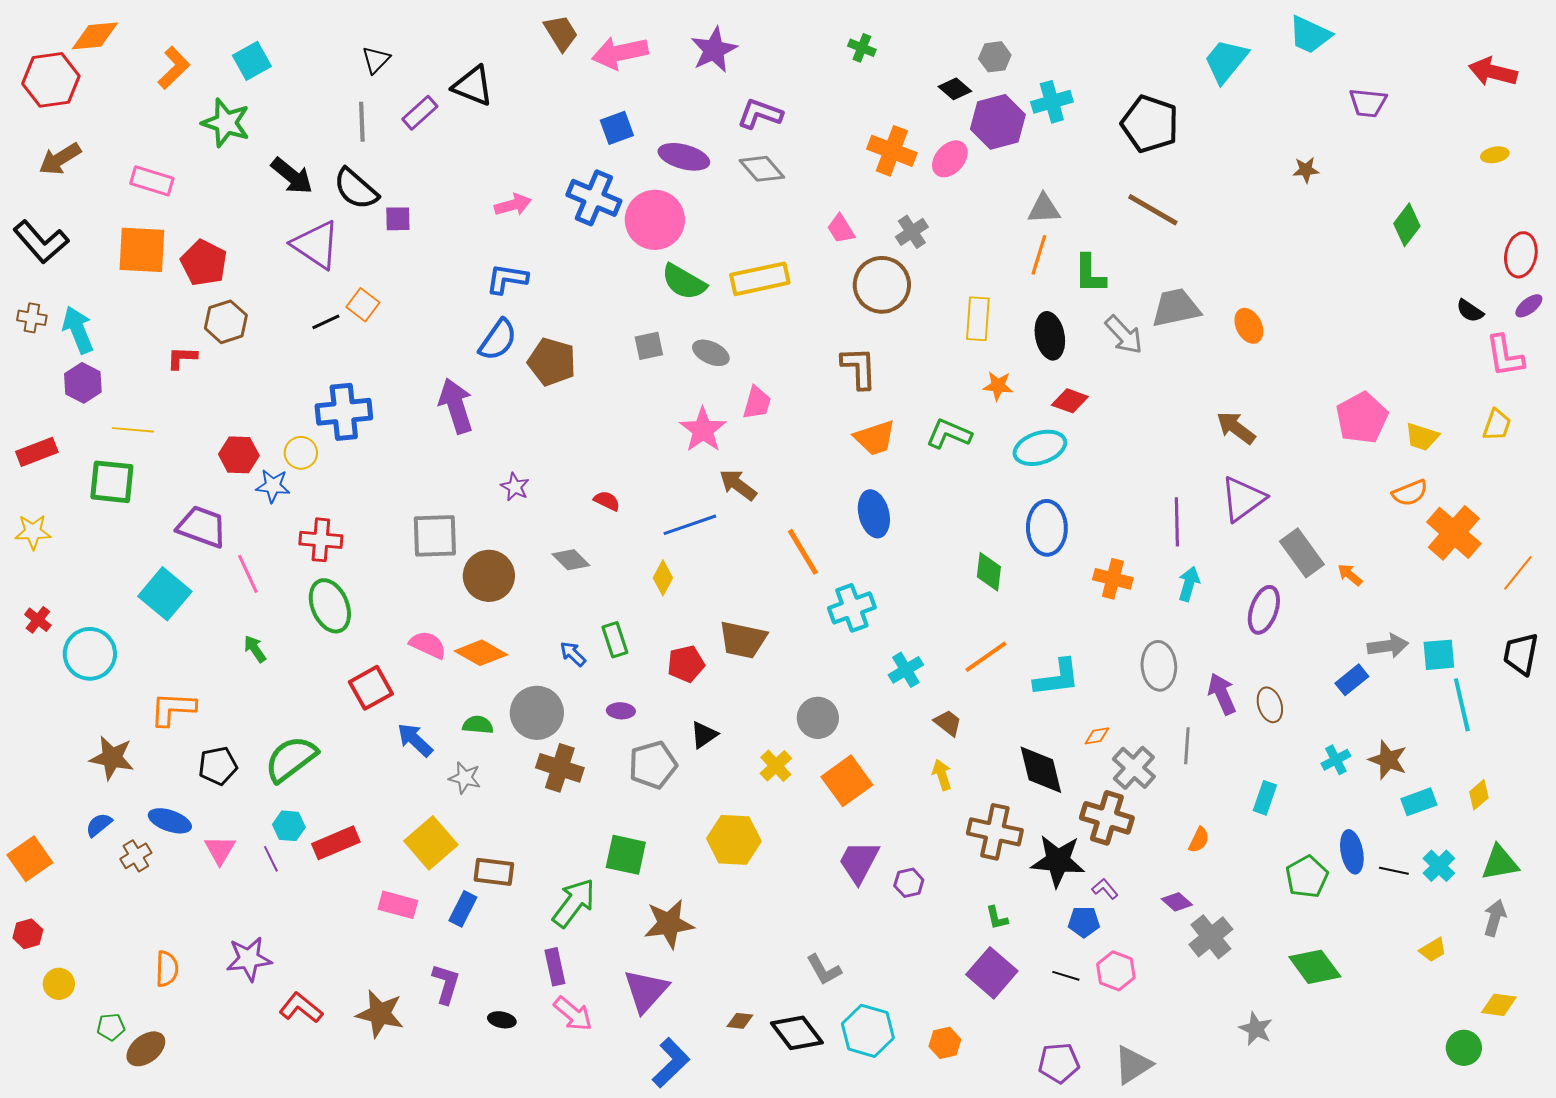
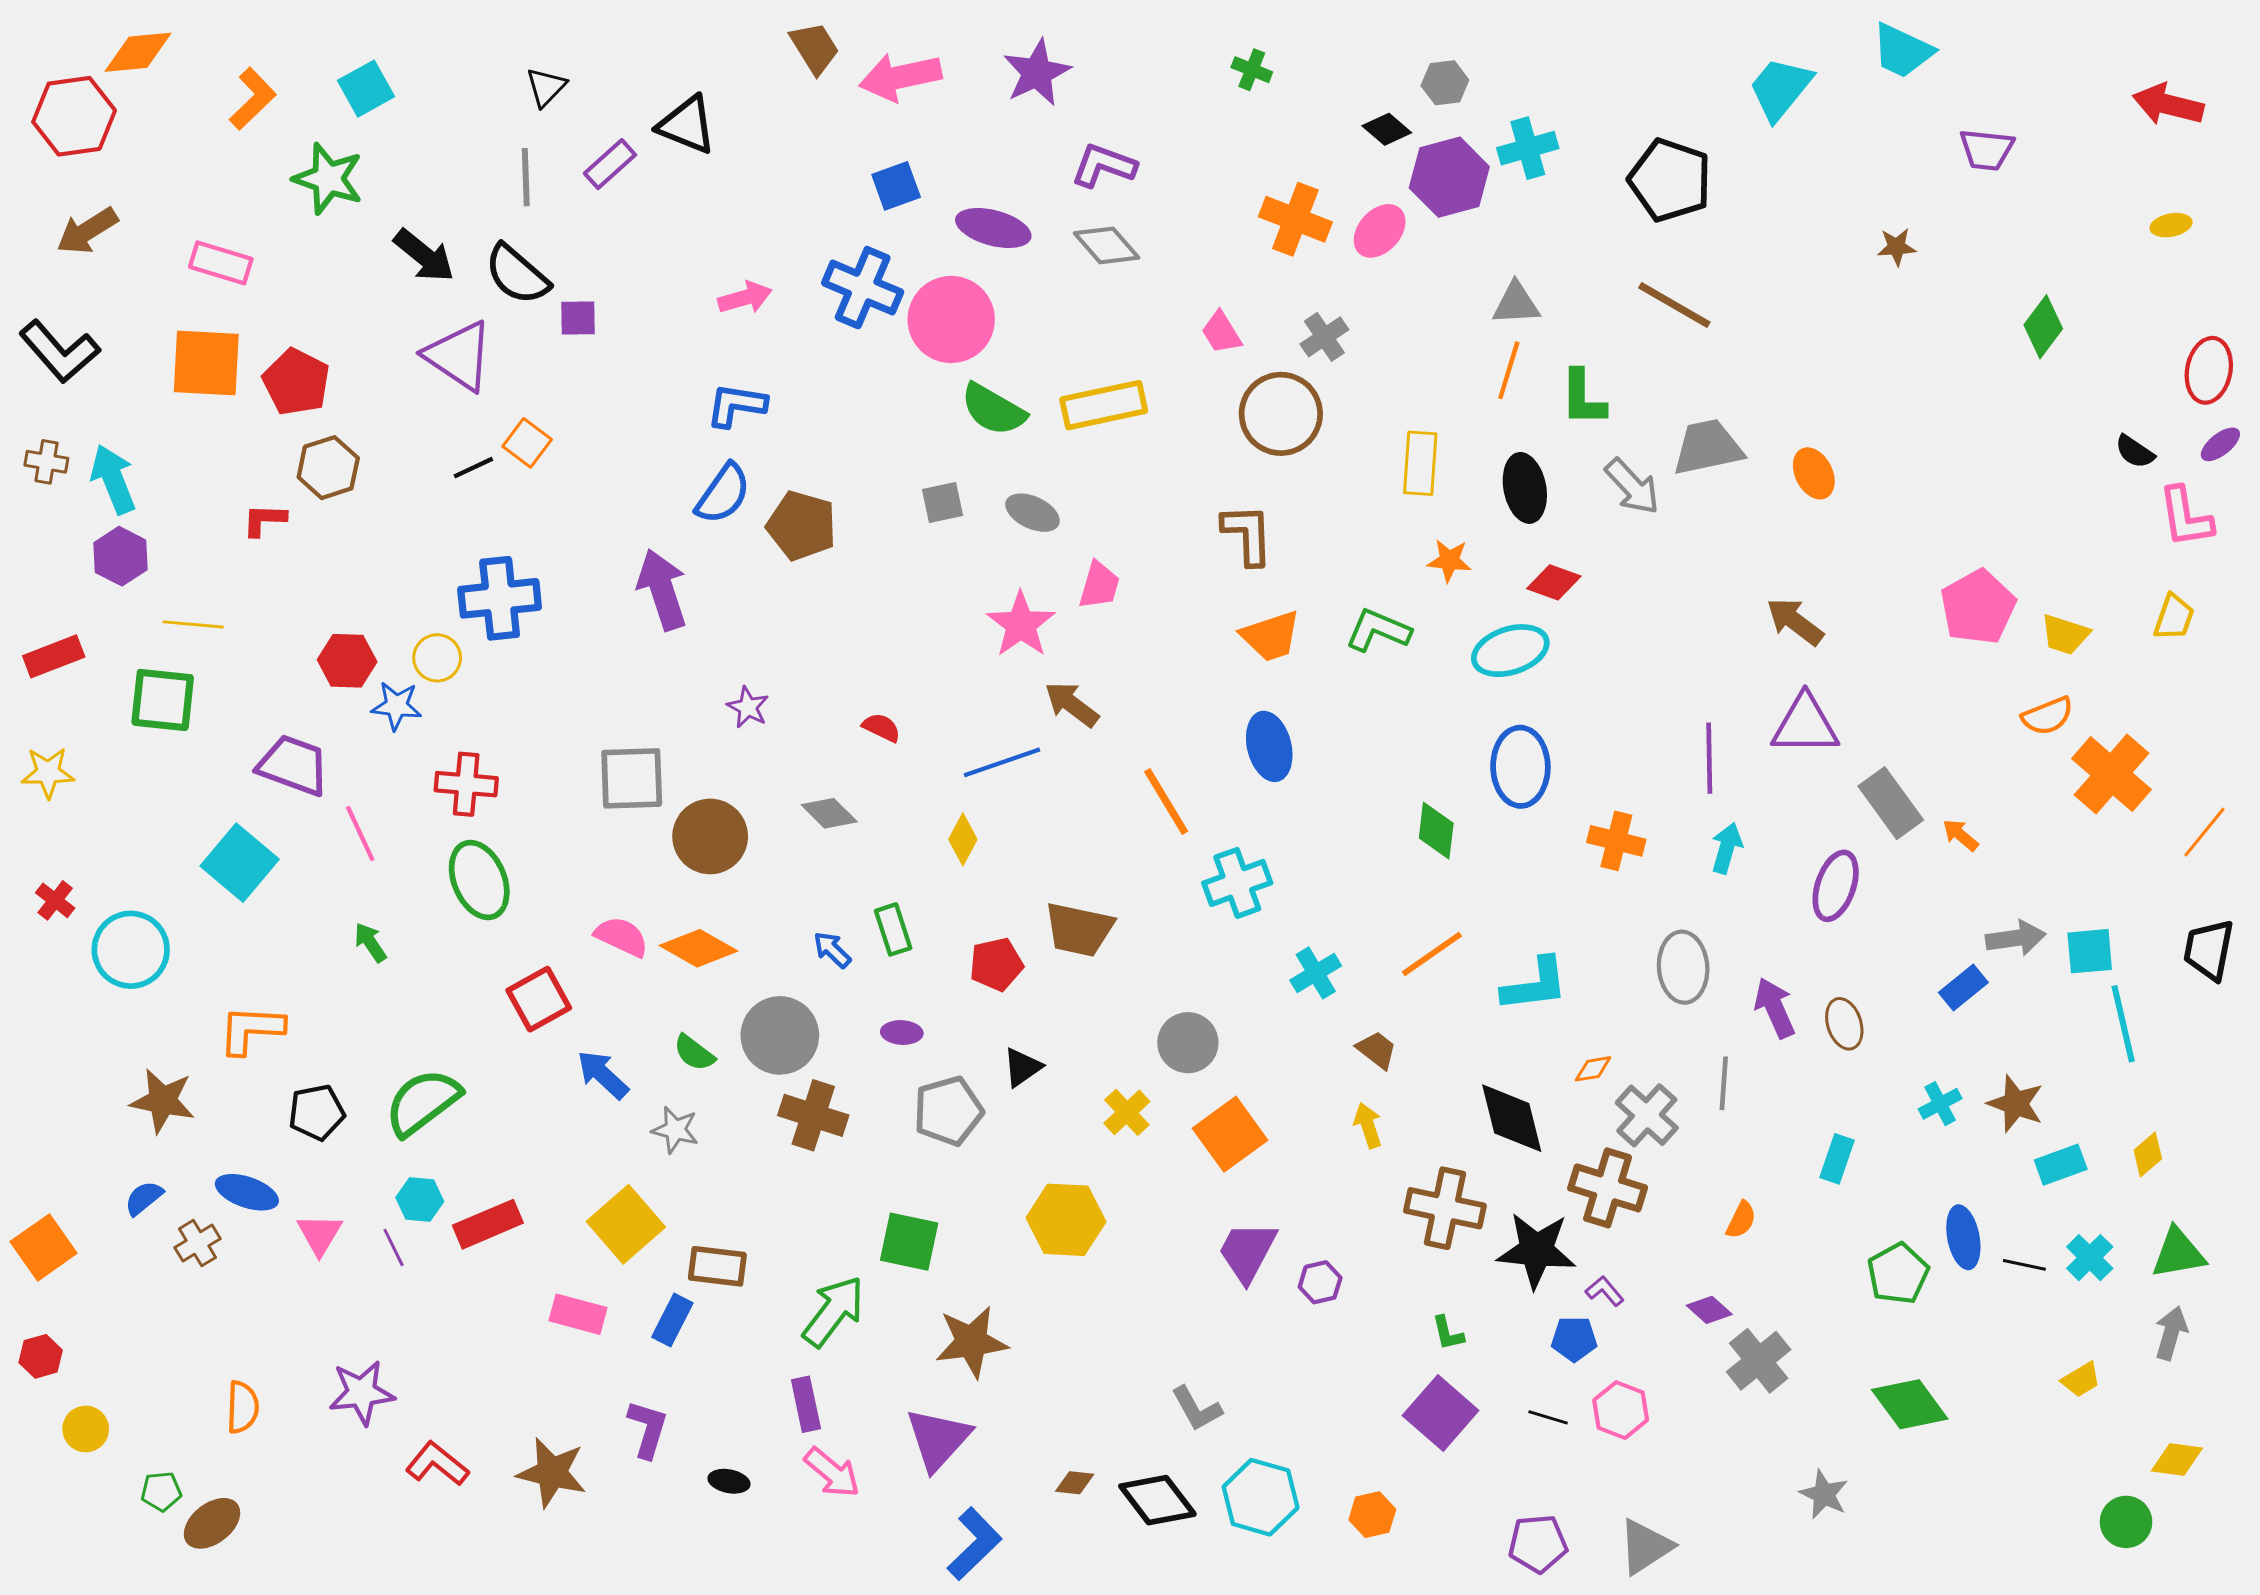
purple triangle: (1243, 499) -> (1805, 725), turned 36
green semicircle: (478, 725) -> (694, 1053), turned -148

